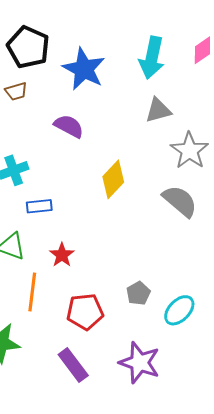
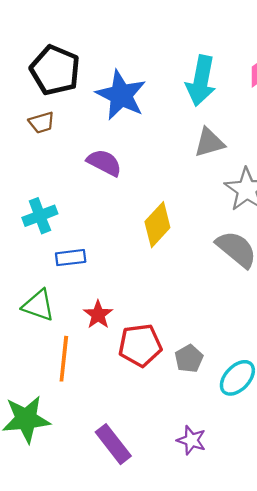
red pentagon: (85, 312) -> (140, 345), moved
purple star: (140, 363) -> (191, 440), size x0.6

